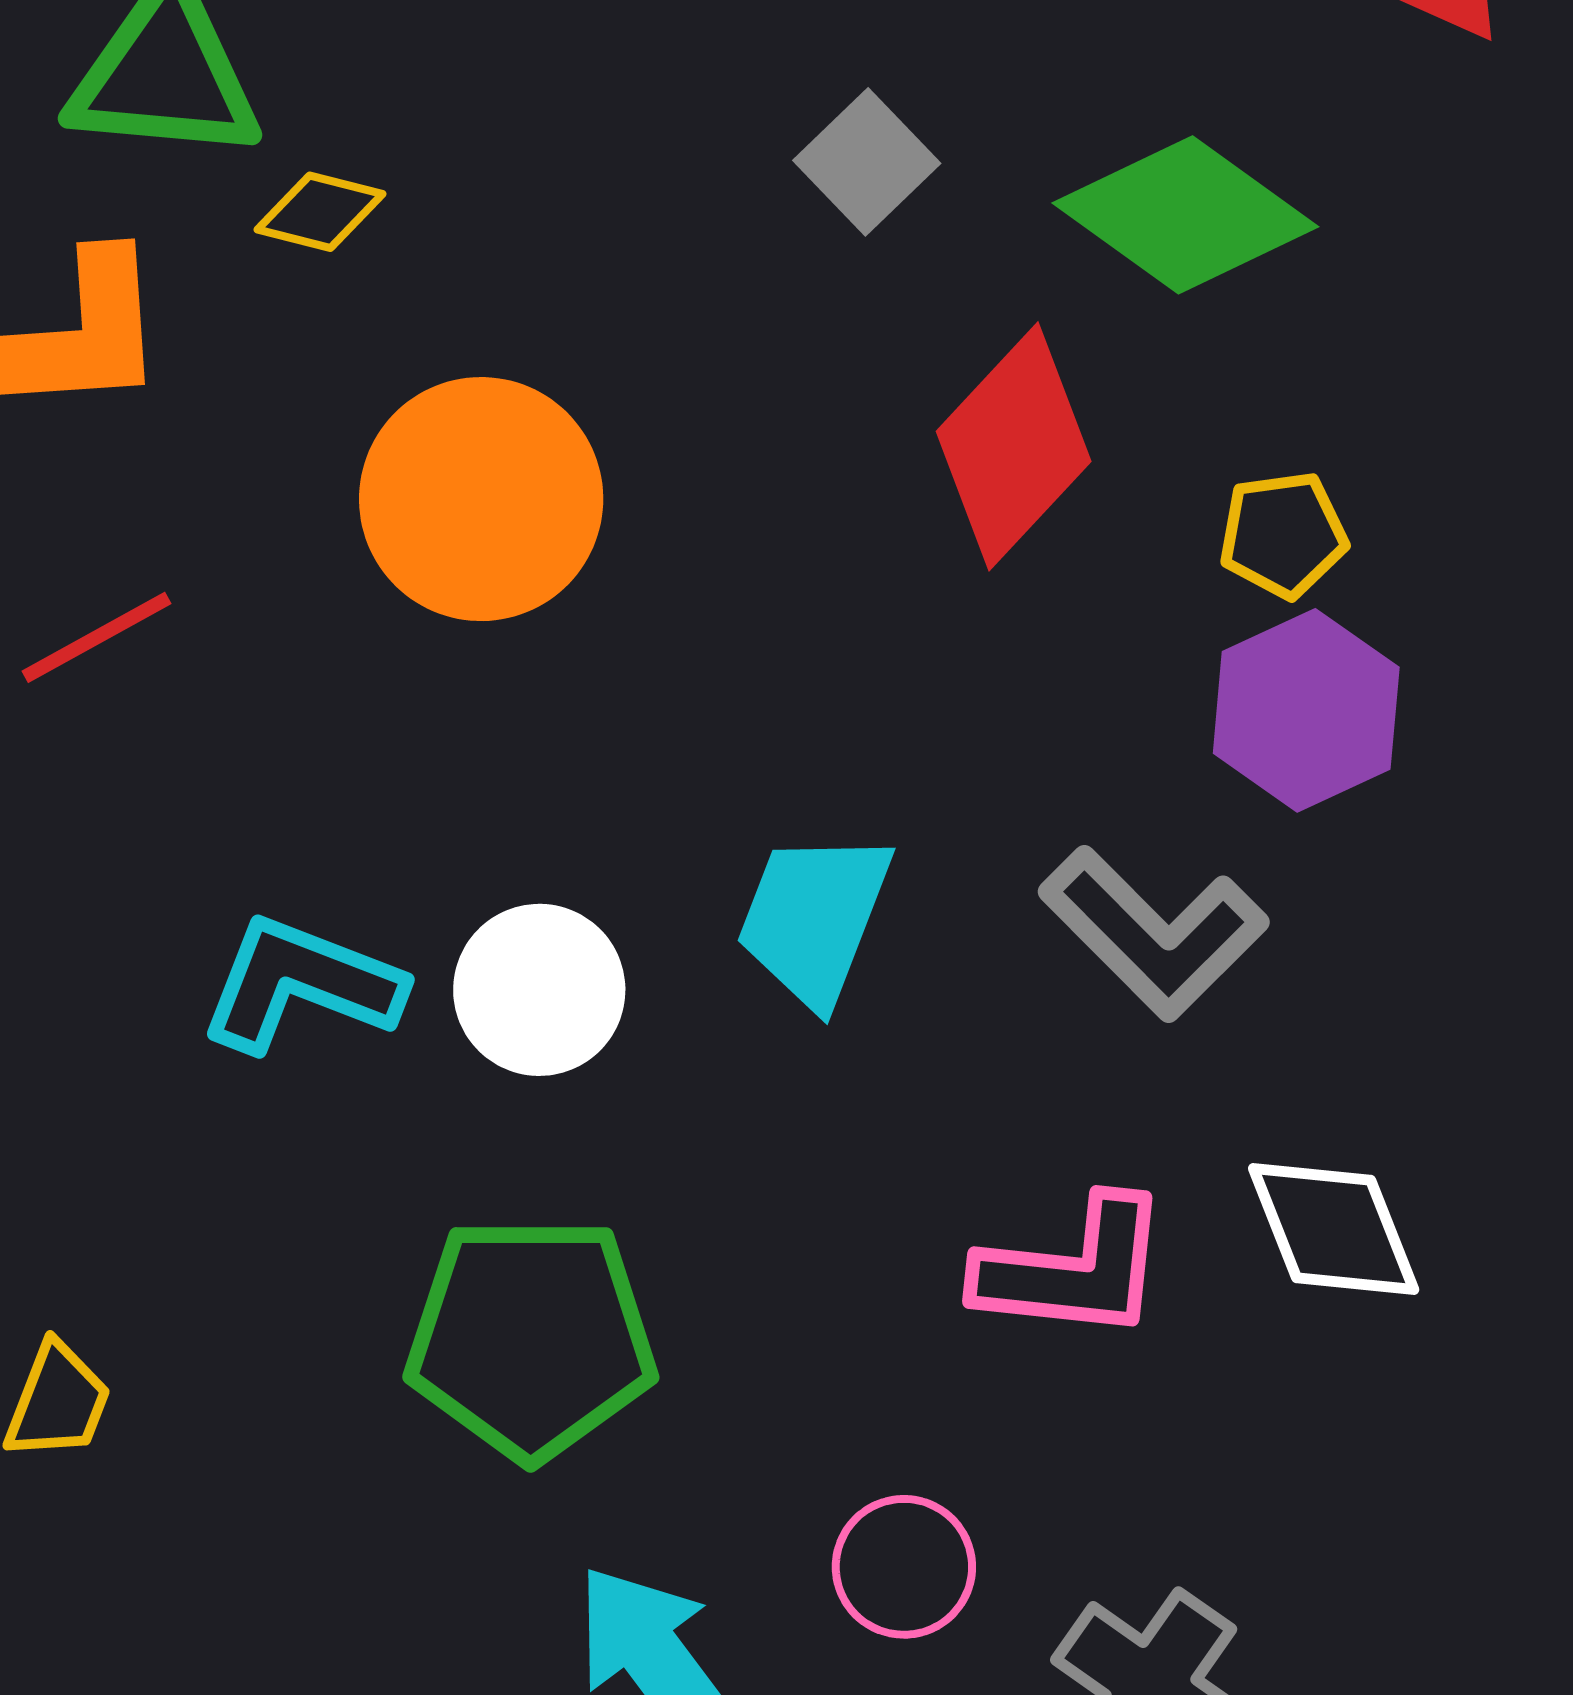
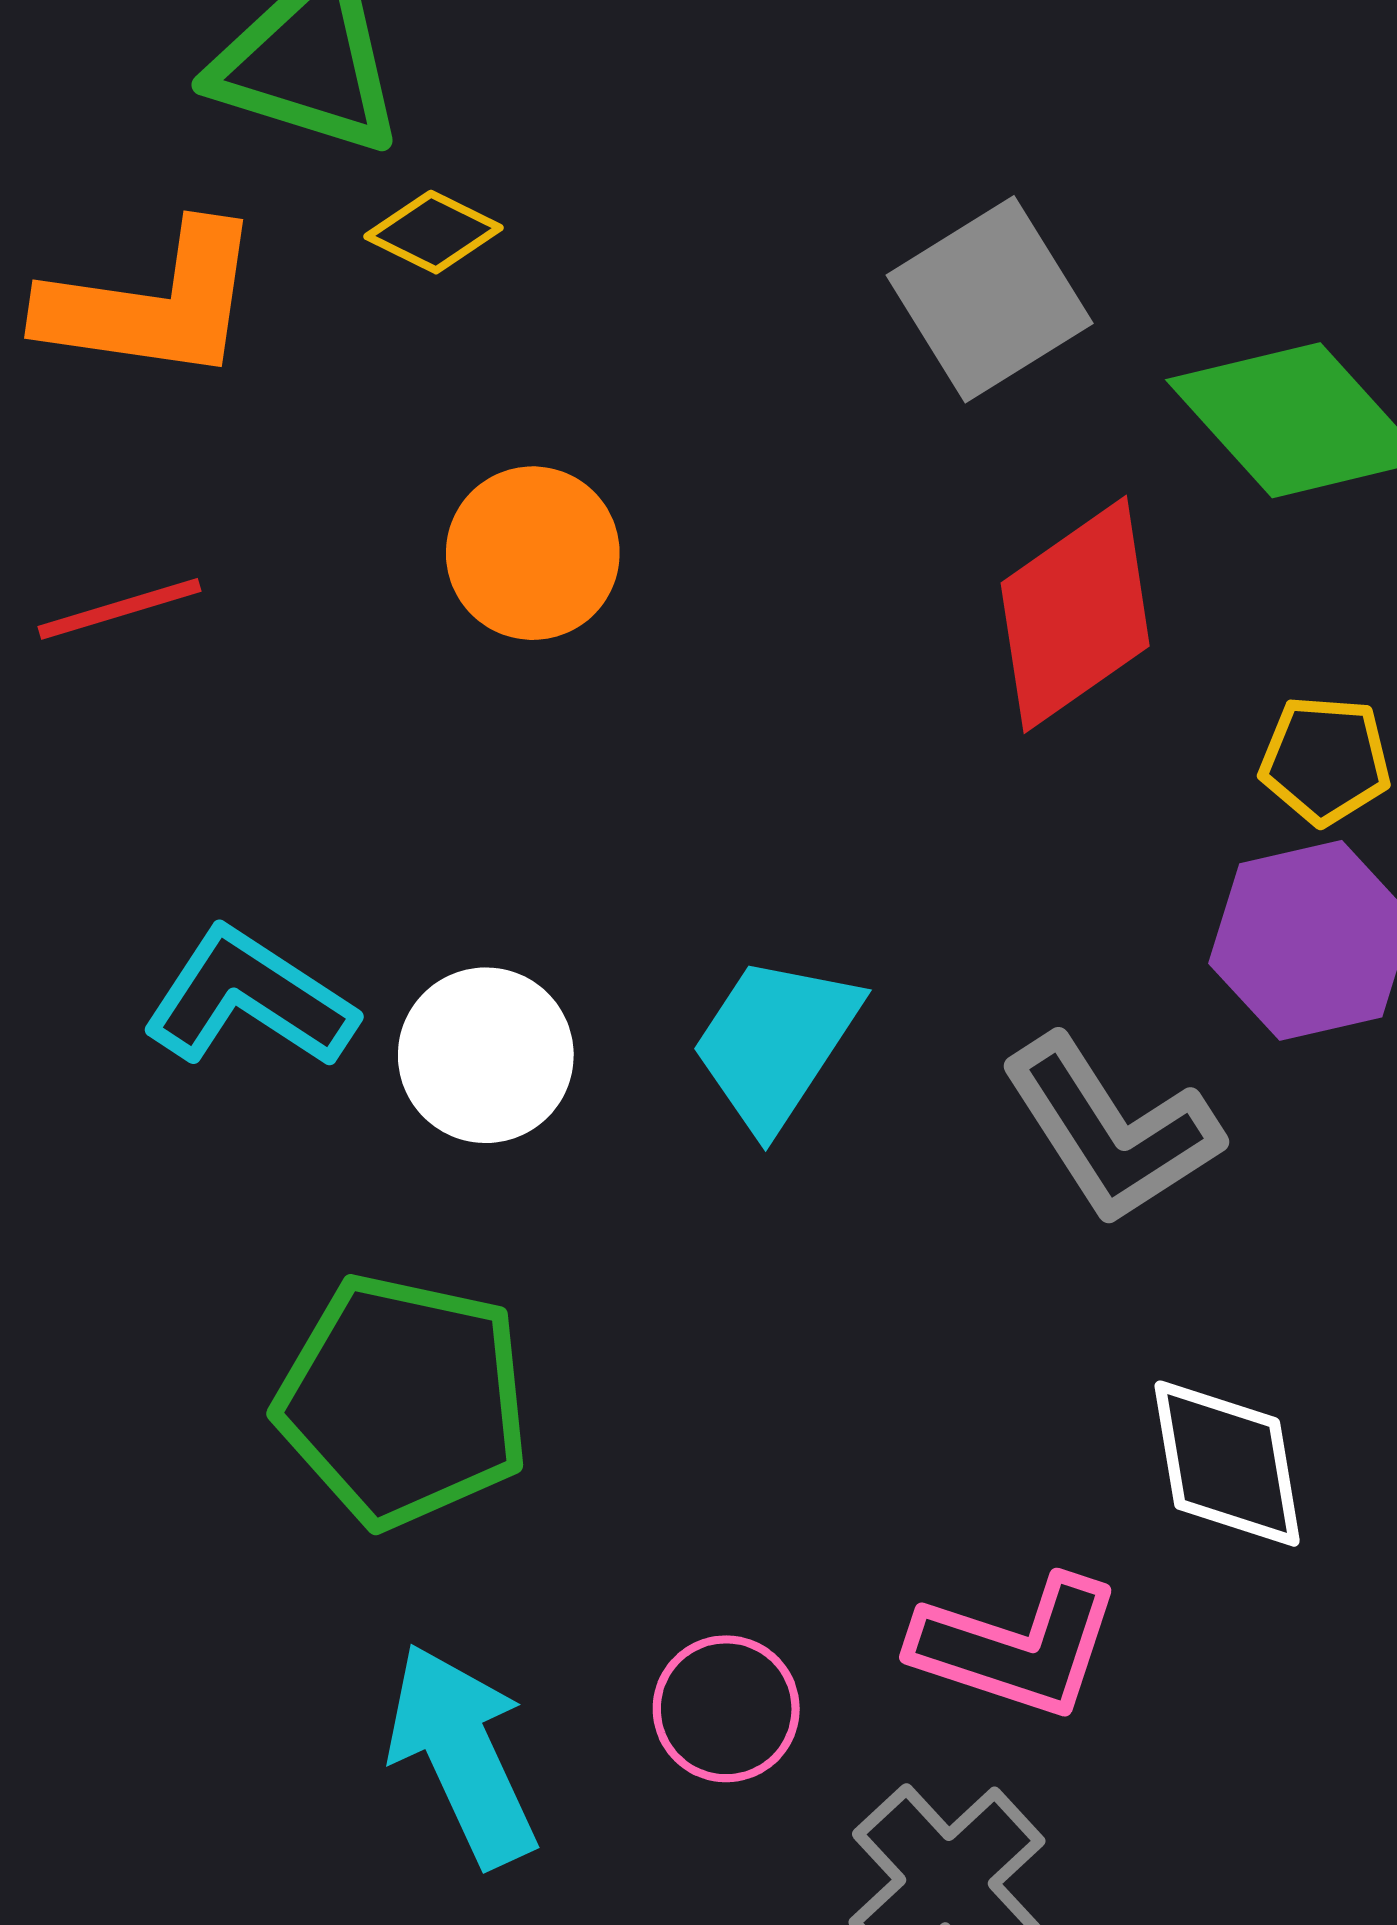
gray square: (867, 162) -> (990, 299), size x1.4
orange circle: (481, 499) -> (533, 553), size x0.7
pink L-shape: (1073, 1269) -> (1017, 1647), moved

